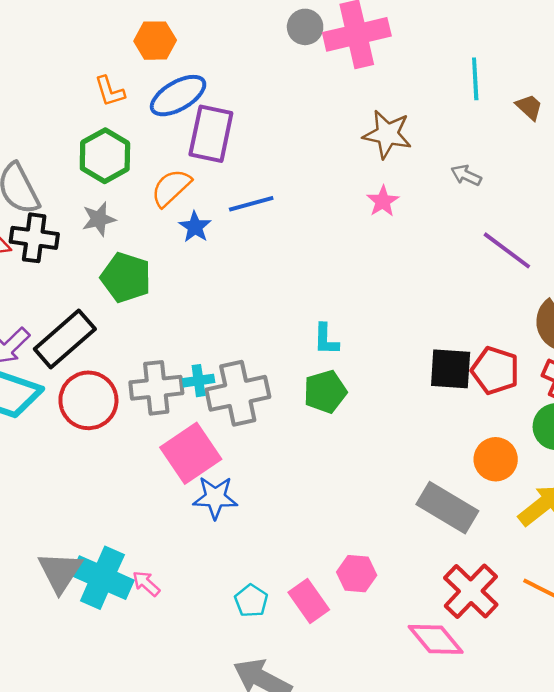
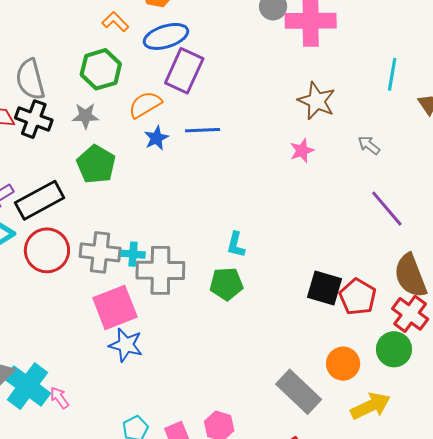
orange L-shape: (110, 91) -> (115, 22), turned 140

